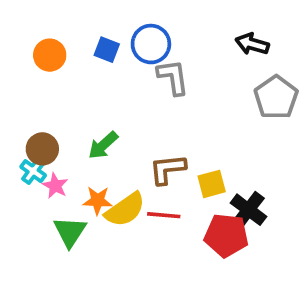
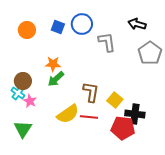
gray L-shape: (173, 77) -> (107, 42), moved
brown L-shape: (167, 169) -> (91, 92), turned 105
yellow square: (212, 184) -> (115, 100), turned -35
orange star: (98, 200) -> (53, 64), moved
black cross: (248, 210) -> (135, 114), turned -30
green triangle: (70, 232) -> (23, 129), moved

